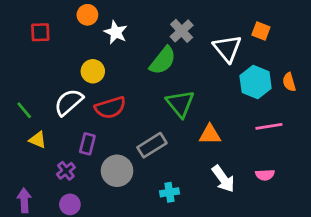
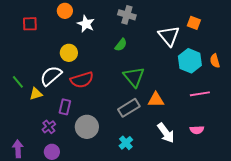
gray cross: (182, 31) -> (127, 15), moved, turned -30
green semicircle: (163, 61) -> (121, 45), size x0.6
yellow triangle: (38, 140) -> (36, 94), moved, turned -40
gray rectangle: (152, 145) -> (129, 108), moved
cyan cross: (169, 192) -> (126, 143), turned -32

